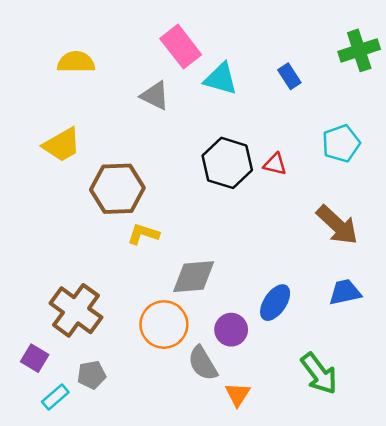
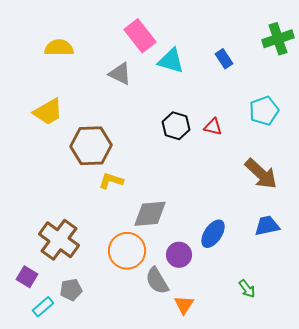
black hexagon: (227, 163) -> (176, 126), size x0.7
green arrow: (319, 374) -> (247, 289), size x0.6

